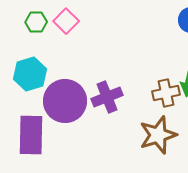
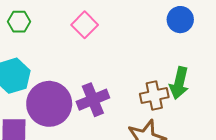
pink square: (66, 21) -> (85, 25), moved

